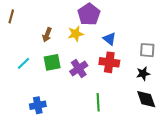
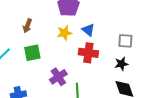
yellow star: (76, 34) -> (64, 33), moved
purple cross: (79, 68) -> (58, 77), moved

